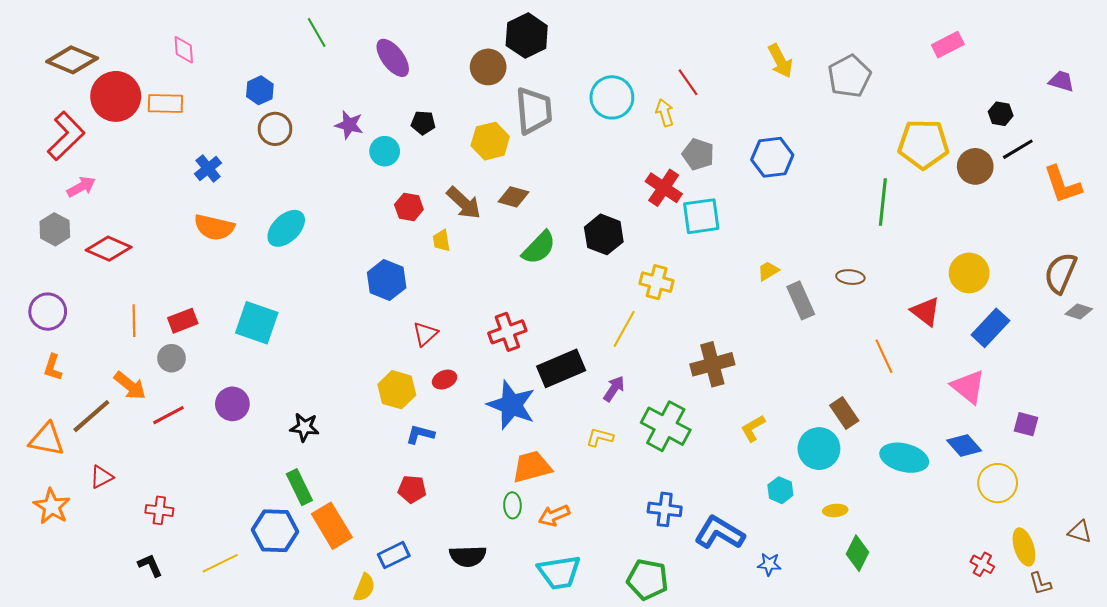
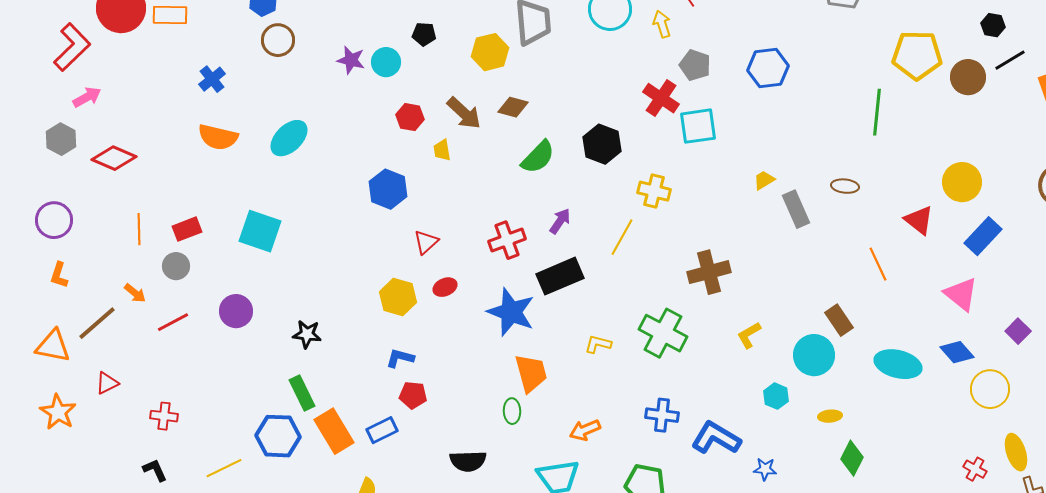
purple star: (349, 125) -> (351, 60), moved
orange arrow: (130, 386) -> (135, 293), size x0.7
purple arrow: (614, 389) -> (560, 221), moved
purple square: (1026, 424) -> (1018, 331), turned 30
blue L-shape: (420, 434) -> (400, 358), moved
orange trapezoid: (532, 467) -> (531, 373), turned 90
orange arrow: (554, 516) -> (585, 430), moved
blue rectangle: (394, 555) -> (382, 430), moved

